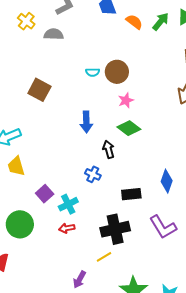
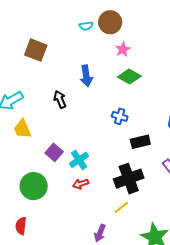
black arrow: (109, 149) -> (60, 99), moved
blue cross: (93, 174) -> (120, 116), moved

